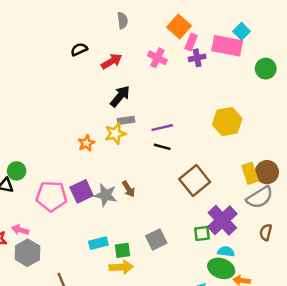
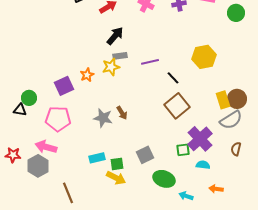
black line: (162, 147) -> (173, 78), moved, turned 32
purple square: (82, 191) -> (64, 86), moved
pink arrow: (20, 230) -> (46, 147), moved, size x1.5
yellow arrow: (121, 267) -> (116, 178), turned 30
green ellipse: (221, 268) -> (164, 179), moved

